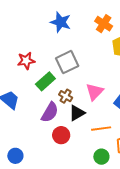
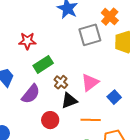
gray square: (67, 62) -> (90, 35), moved
purple semicircle: (50, 112) -> (31, 94), moved

